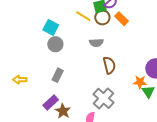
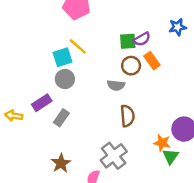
yellow line: (83, 16) -> (78, 46), moved
brown circle: (102, 17) -> (131, 66), moved
cyan square: (51, 27) -> (63, 57), turned 35
purple rectangle: (51, 102) -> (42, 103), moved

